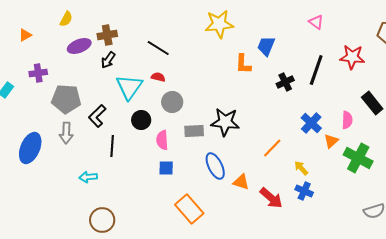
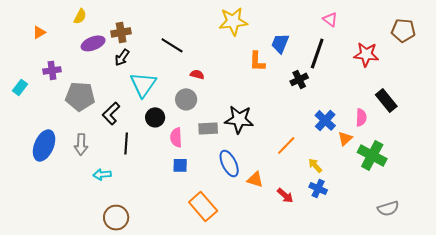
black line: (316, 70) -> (317, 53), moved
red semicircle: (158, 77) -> (197, 74), moved
gray arrow: (66, 133) -> (81, 144), moved
red arrow: (271, 198) -> (285, 196), size x0.7

